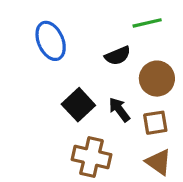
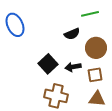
blue ellipse: (51, 41) -> (15, 25), moved
black arrow: (119, 110) -> (73, 67), turned -63
brown triangle: (159, 162) -> (97, 99), turned -30

